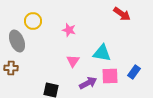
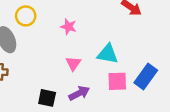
blue rectangle: (134, 72) -> (146, 77), size x1.5
purple arrow: (88, 83) -> (79, 93), moved

